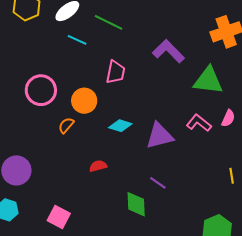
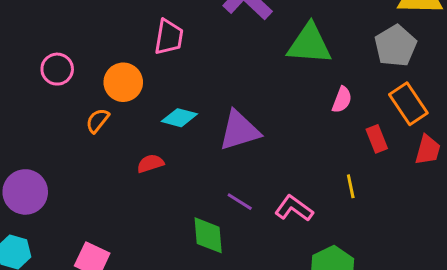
pink circle: (41, 90) -> (57, 69), size x0.7
pink L-shape: (199, 123) -> (294, 208), moved
red semicircle: (98, 166) -> (150, 163), moved

